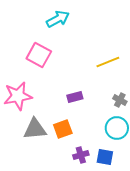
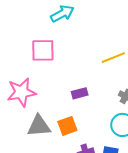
pink square: (39, 55) -> (43, 50), turned -30

